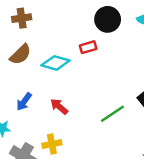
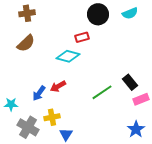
cyan diamond: (56, 63) -> (68, 56), moved
blue arrow: (24, 102) -> (39, 93), moved
red arrow: (59, 107) -> (58, 86), turned -70

